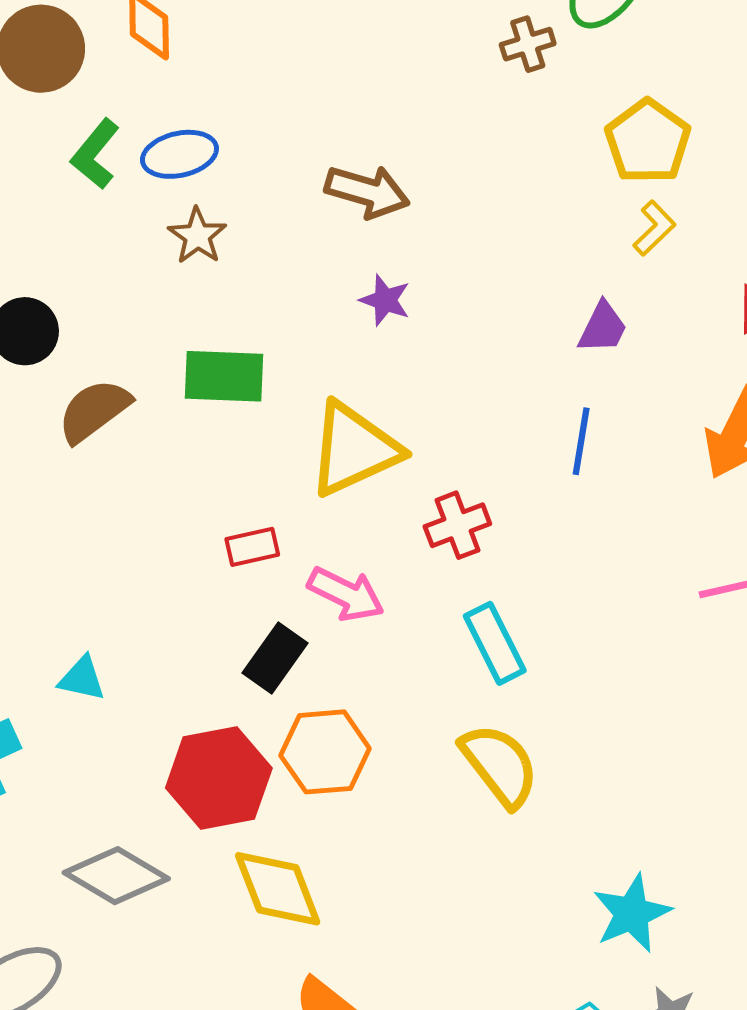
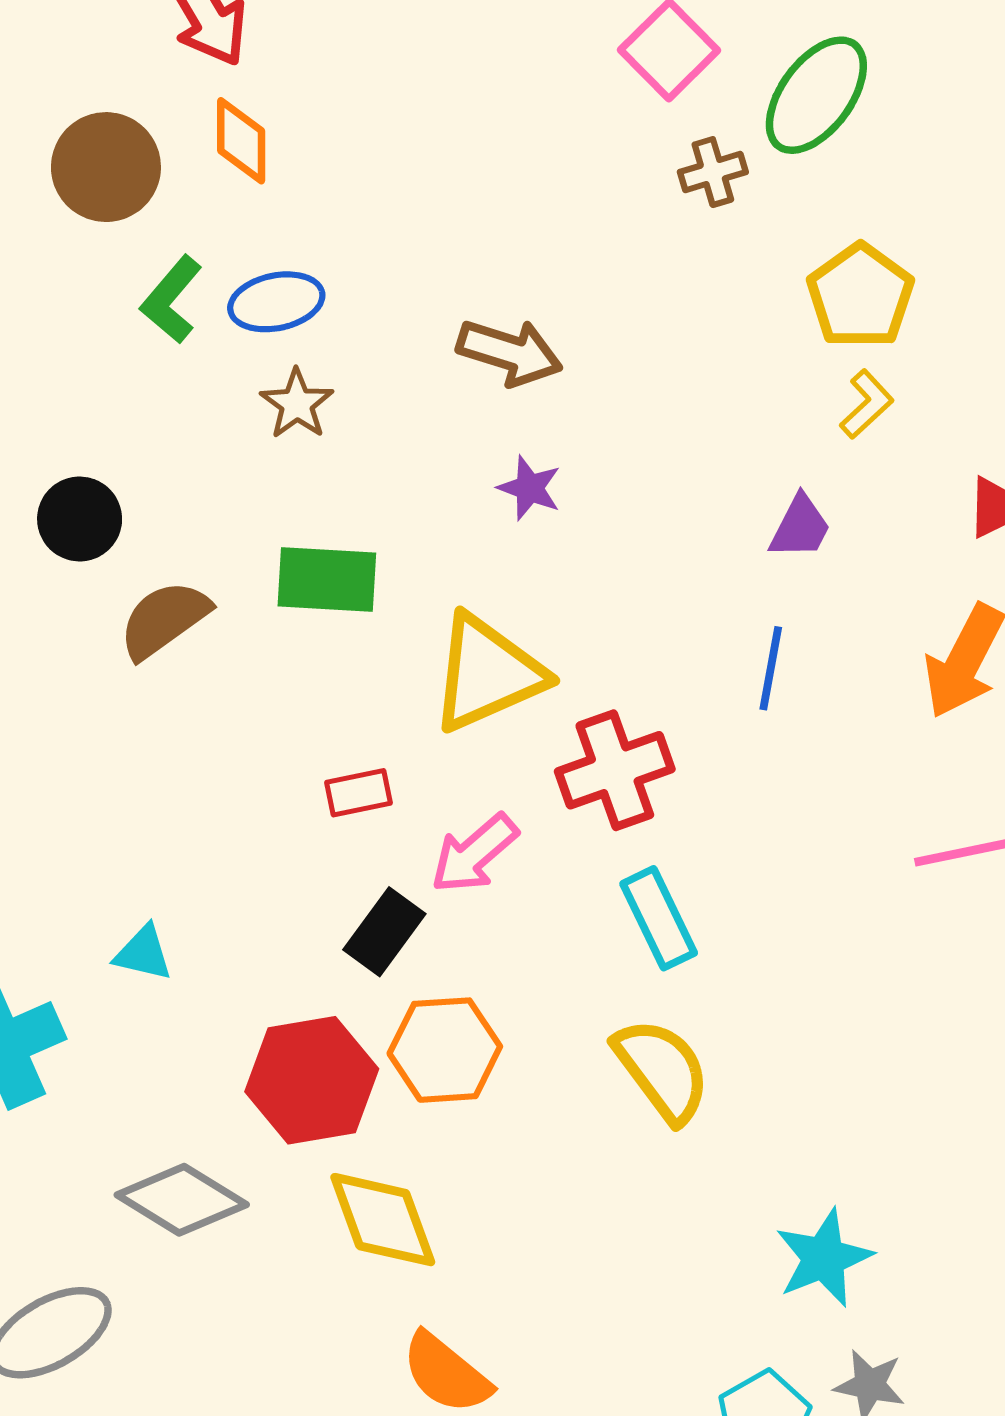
red cross: (457, 525) -> (615, 770), size x1.4
pink arrow: (346, 594) -> (474, 854), turned 112

